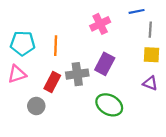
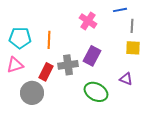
pink cross: (100, 24) -> (88, 21), turned -30
purple triangle: (150, 83) -> (126, 79), moved
gray circle: (36, 106) -> (32, 93), size x1.5

